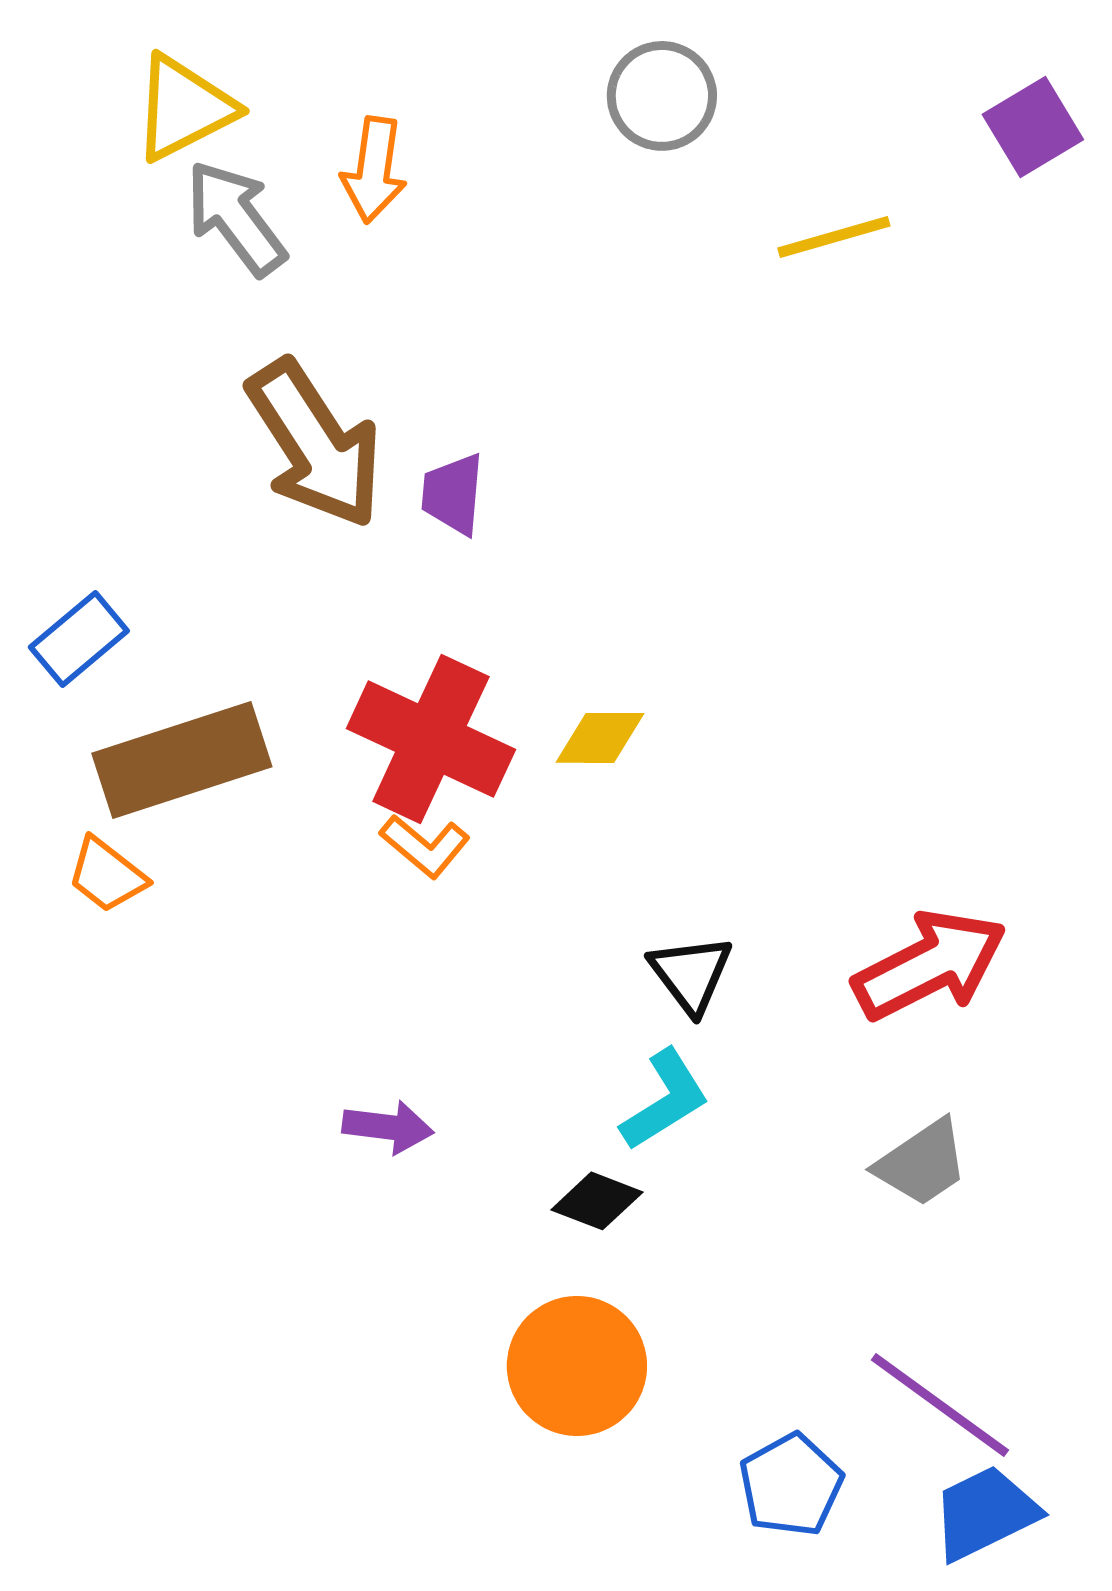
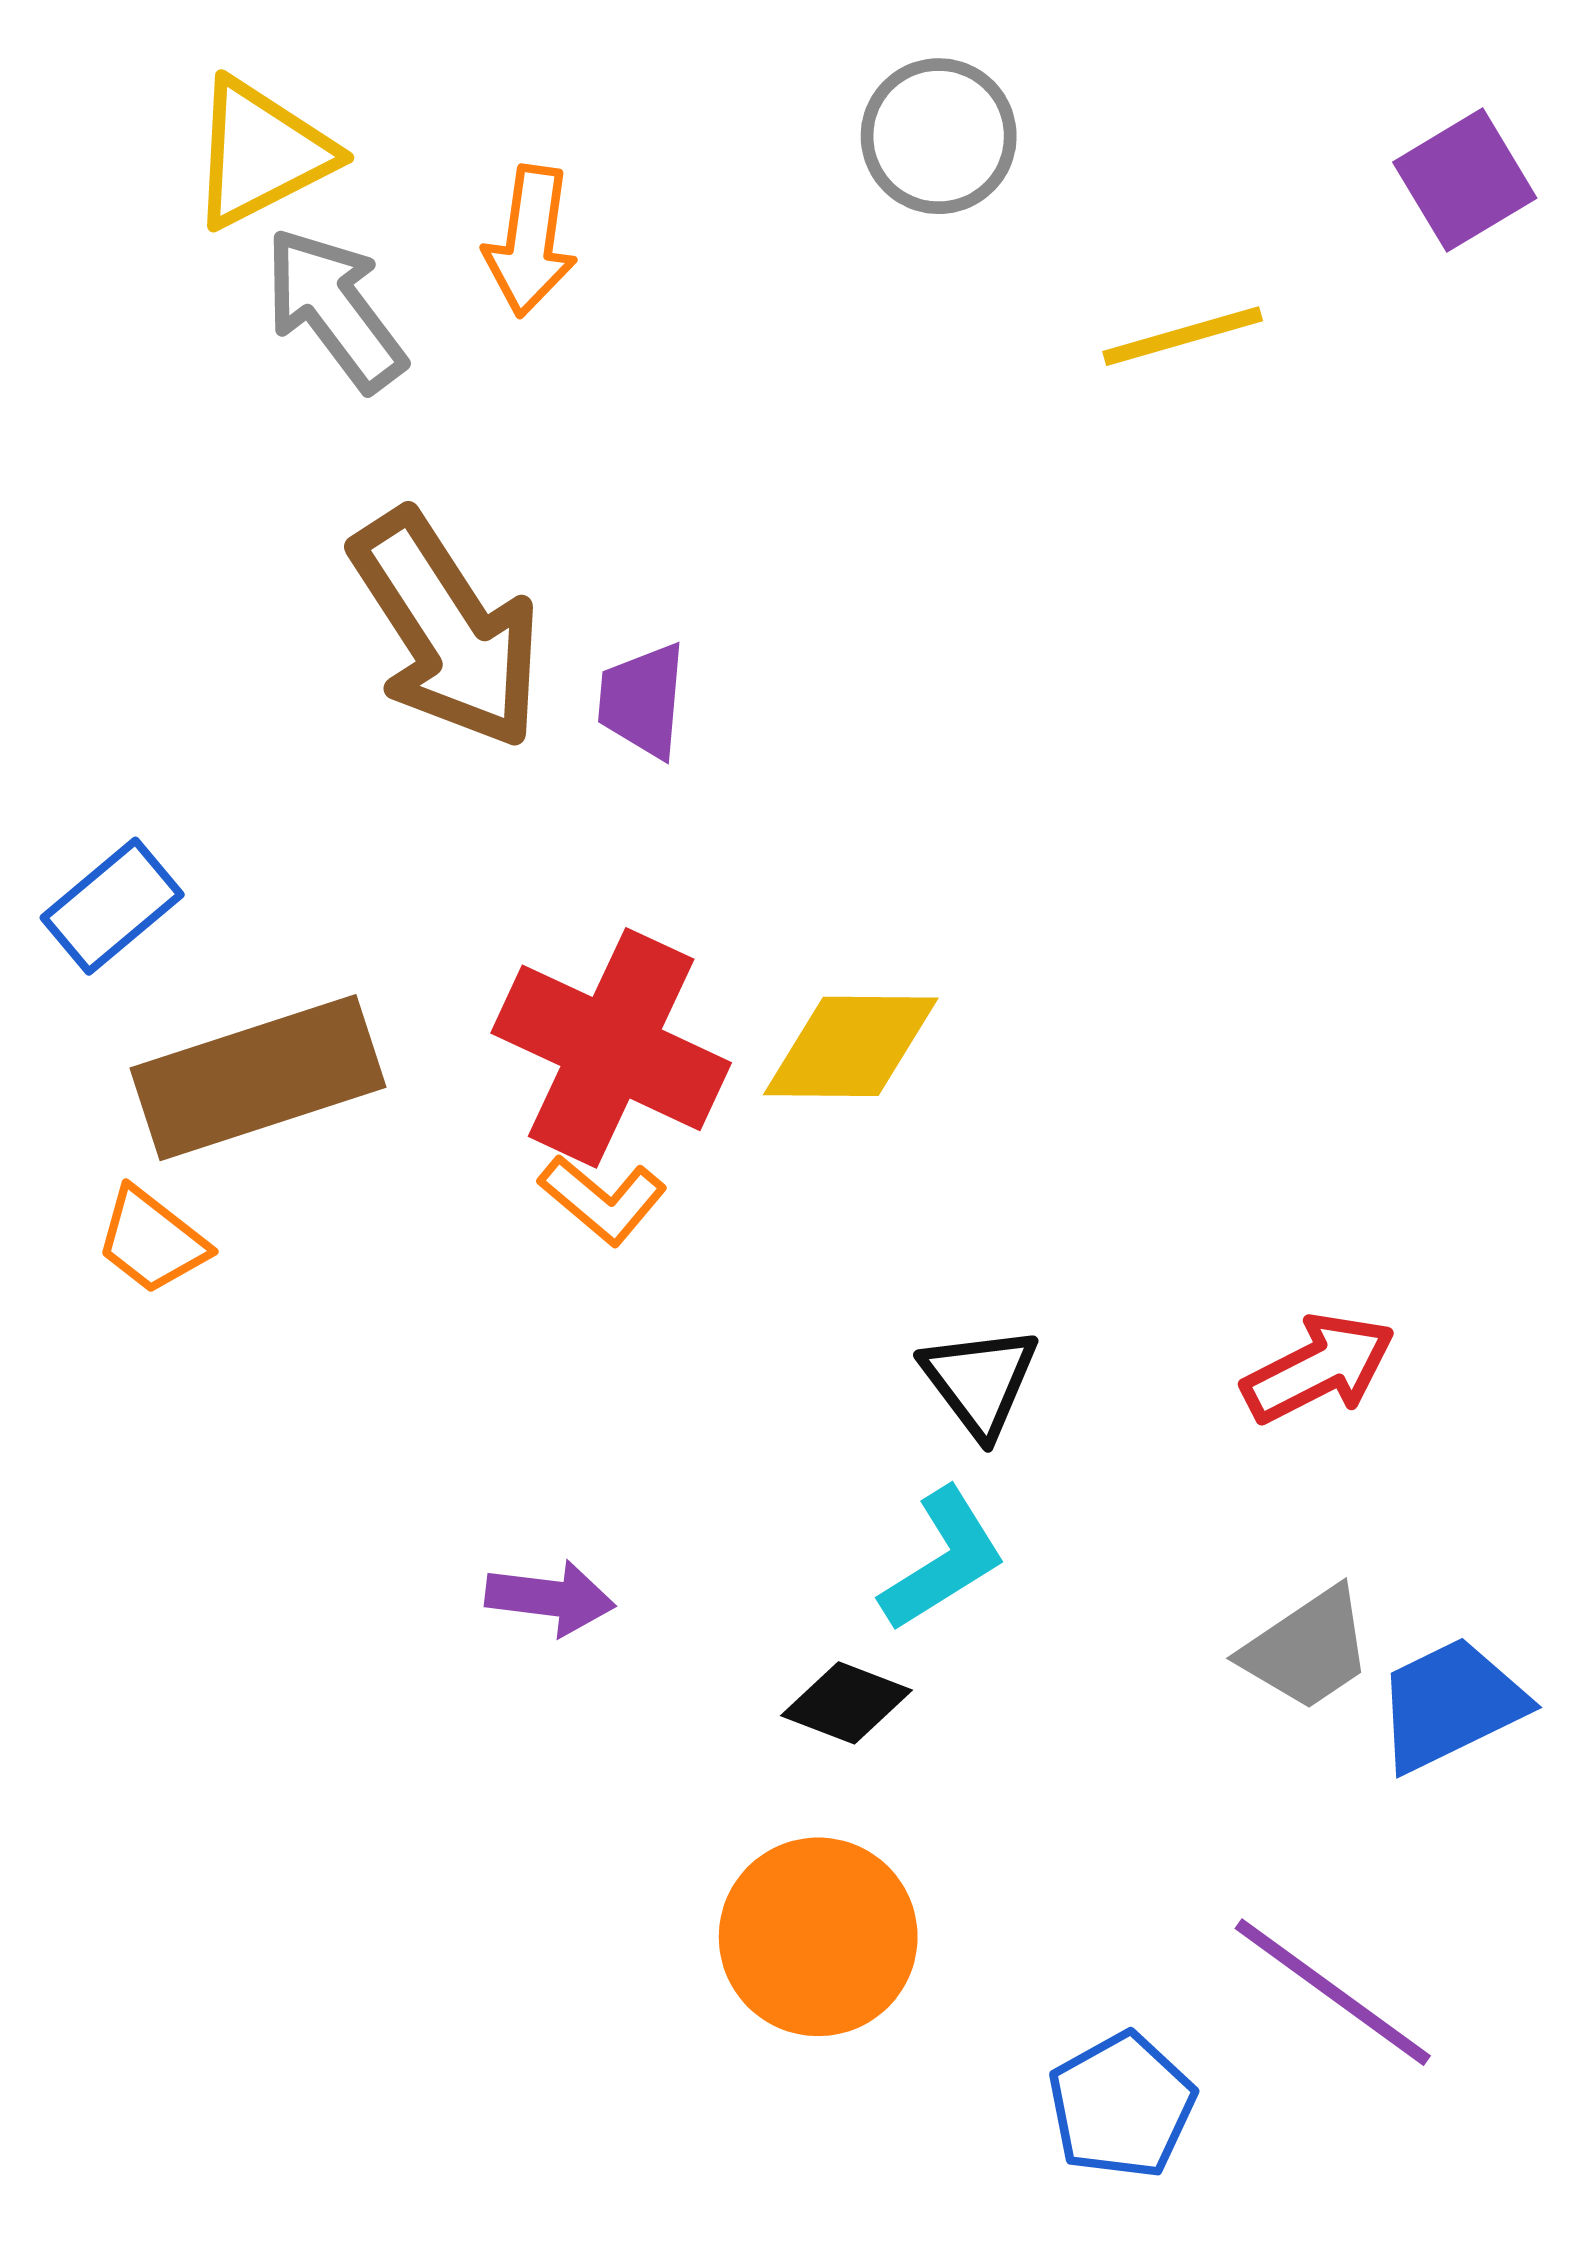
yellow diamond: (600, 738) -> (851, 1046), size x1.4
red arrow: (930, 965) -> (1319, 1368), size x0.7
blue trapezoid: (985, 1513) -> (1451, 1704), moved

